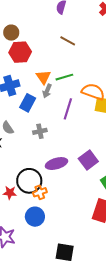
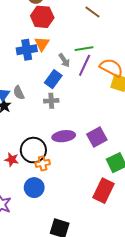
orange triangle: (43, 77) -> (42, 44), moved
gray arrow: (47, 91) -> (64, 60), turned -64
blue rectangle: (28, 103) -> (53, 79), moved
purple line: (68, 109) -> (85, 65), moved

